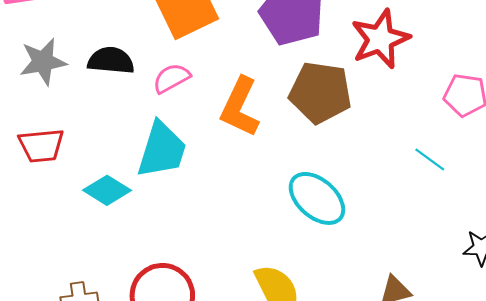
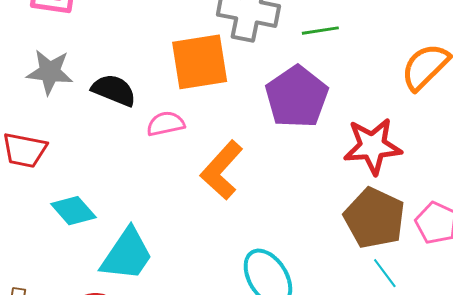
brown pentagon: (320, 93) -> (374, 218), moved
cyan trapezoid: (162, 150) -> (127, 255), moved

